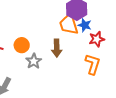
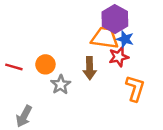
orange trapezoid: (69, 24) -> (105, 38), turned 115
red star: (97, 39) -> (119, 57), moved

